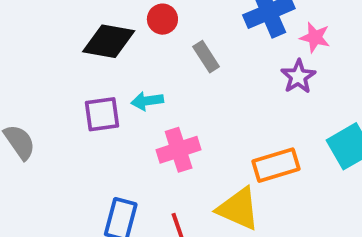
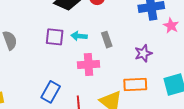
gray rectangle: (206, 57) -> (107, 40), moved
purple star: (298, 77) -> (143, 53), moved

